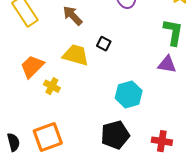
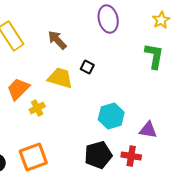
purple triangle: (167, 64) -> (148, 130), moved
yellow cross: (52, 86) -> (37, 108), turned 35
red cross: (162, 141) -> (131, 156), moved

